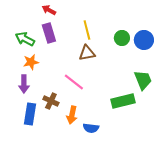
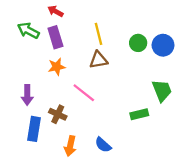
green arrow: (25, 39) -> (28, 30), moved
orange star: (31, 62) -> (57, 67), moved
green rectangle: (123, 101) -> (139, 114), size x0.7
orange arrow: (72, 115) -> (70, 146), moved
blue semicircle: (91, 128) -> (103, 145), turned 35

